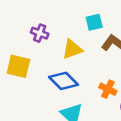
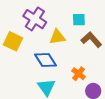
purple cross: (40, 33) -> (35, 19), size x1.6

